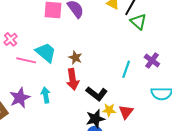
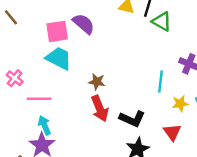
cyan trapezoid: (46, 52) -> (59, 58), moved
cyan arrow: (46, 95) -> (44, 125), moved
yellow star: (109, 110) -> (180, 104), moved

